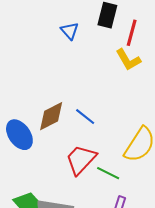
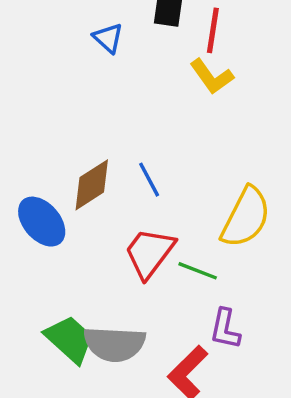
blue line: (85, 117) -> (149, 180), turned 30

